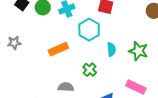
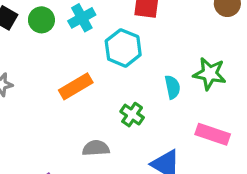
cyan semicircle: (111, 49) -> (172, 87), moved

